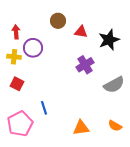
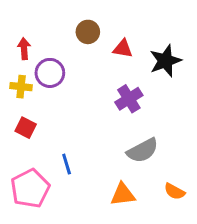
gray semicircle: (114, 85) -> (143, 150), moved

